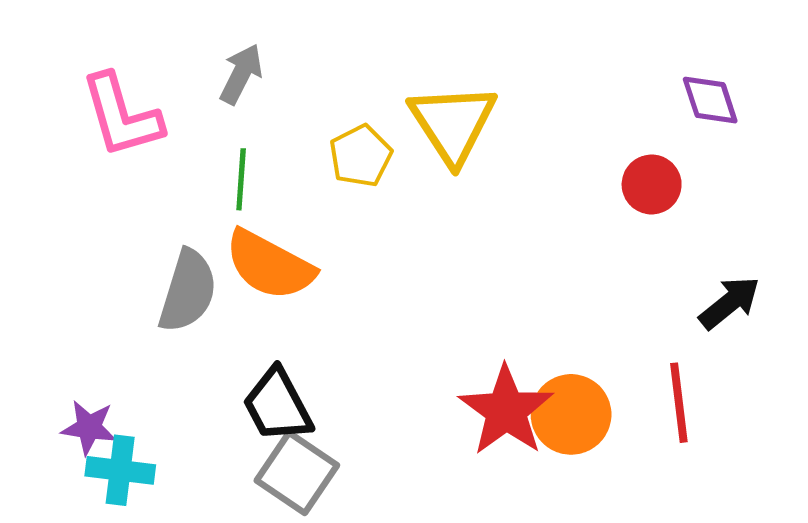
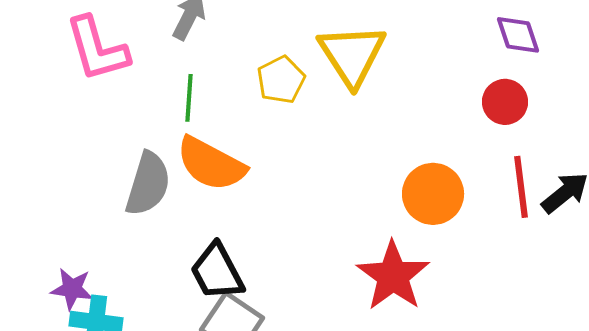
purple diamond: (710, 100) -> (518, 35), moved
red line: (679, 403) -> (521, 187), moved
orange circle: (571, 414) -> (433, 194), moved

